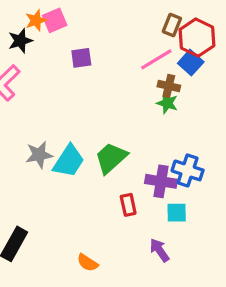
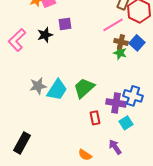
black star: (20, 41) -> (45, 35), moved
blue square: (191, 63) -> (137, 43), moved
cyan square: (177, 213) -> (126, 123), turned -32
orange semicircle: (88, 263) -> (85, 155), moved

